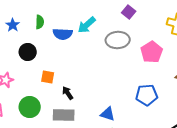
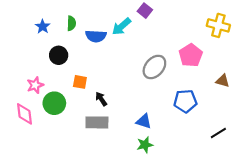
purple square: (129, 12) -> (145, 11), moved
gray ellipse: (118, 40) -> (154, 67), moved, turned -45
green circle: (30, 107) -> (54, 103), moved

